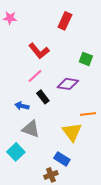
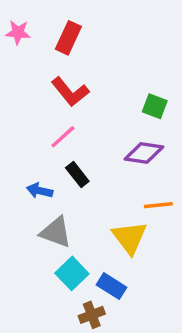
red rectangle: (65, 21) -> (68, 38), moved
purple diamond: (68, 84) -> (144, 153), moved
cyan square: (16, 152) -> (72, 273), moved

